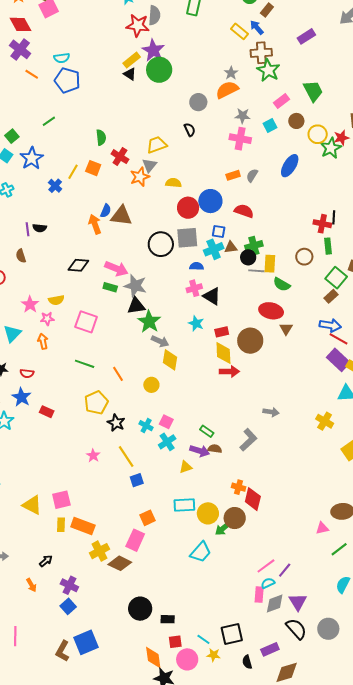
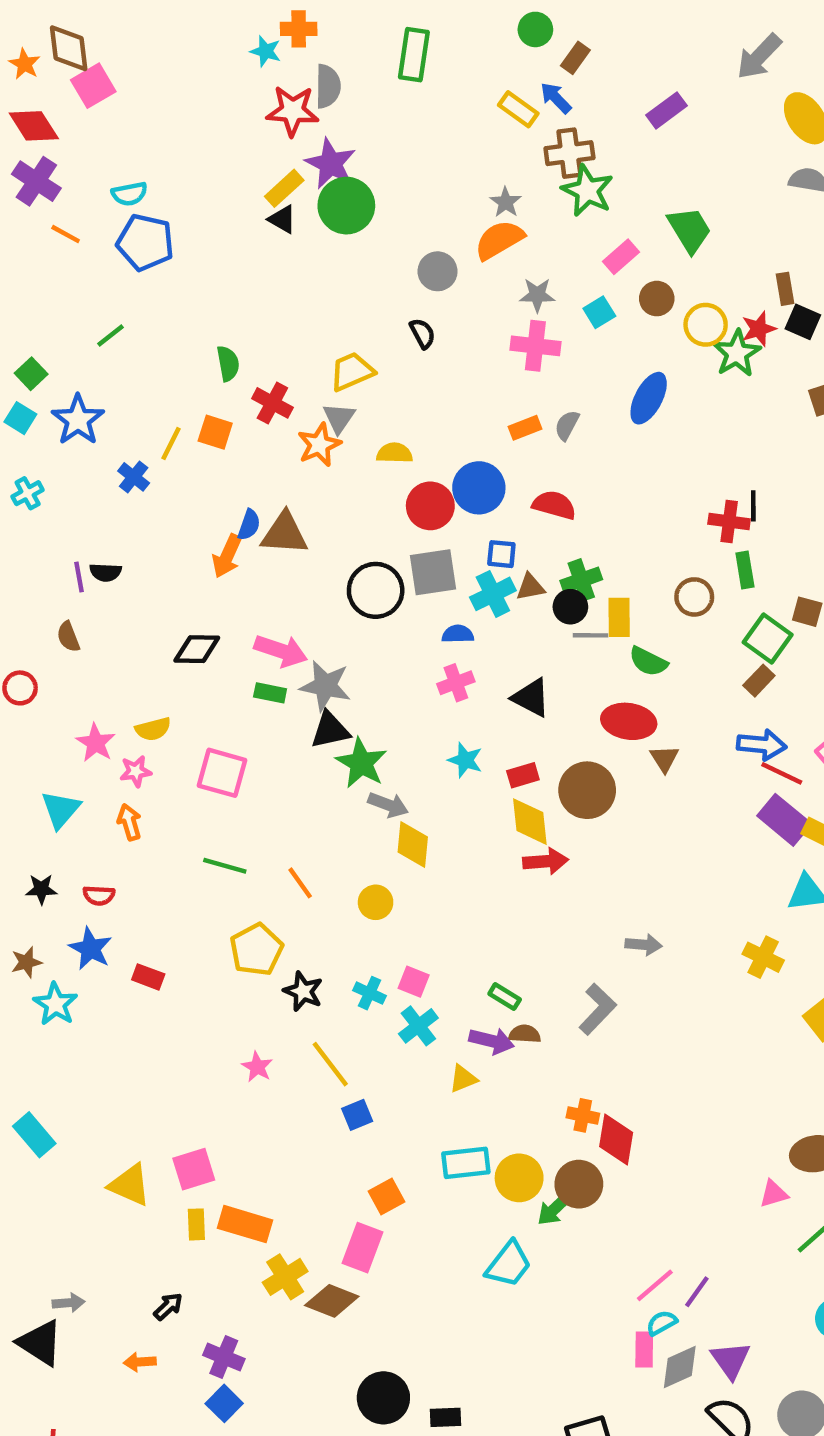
orange arrow: (95, 224) -> (227, 556), turned -132
black triangle: (212, 296) -> (531, 698), moved
orange arrow: (31, 585) -> (140, 1362), turned 120

